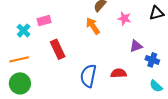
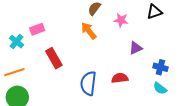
blue cross: (152, 60) -> (160, 67), moved

